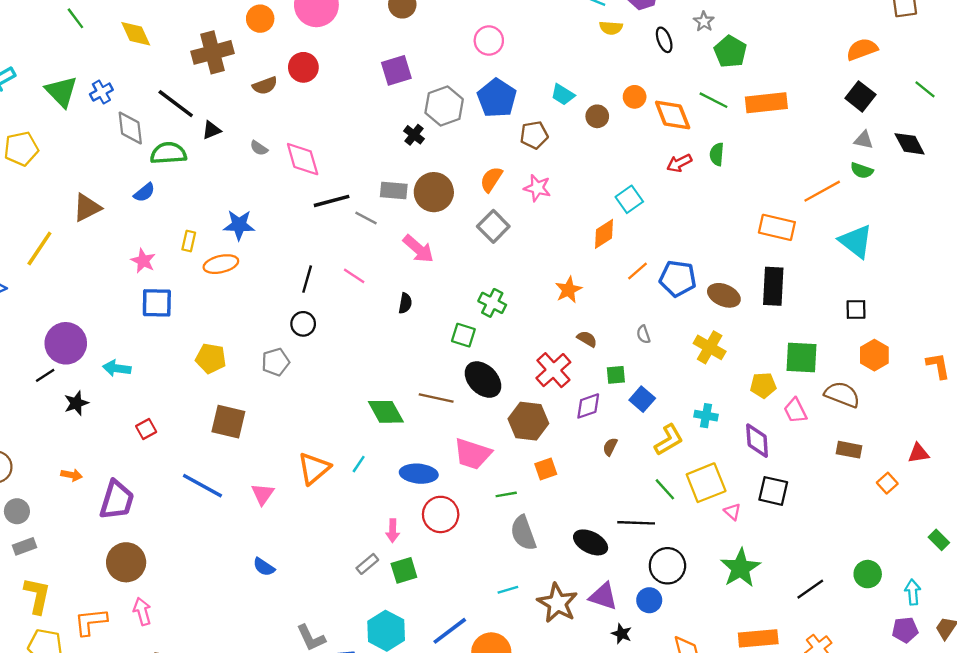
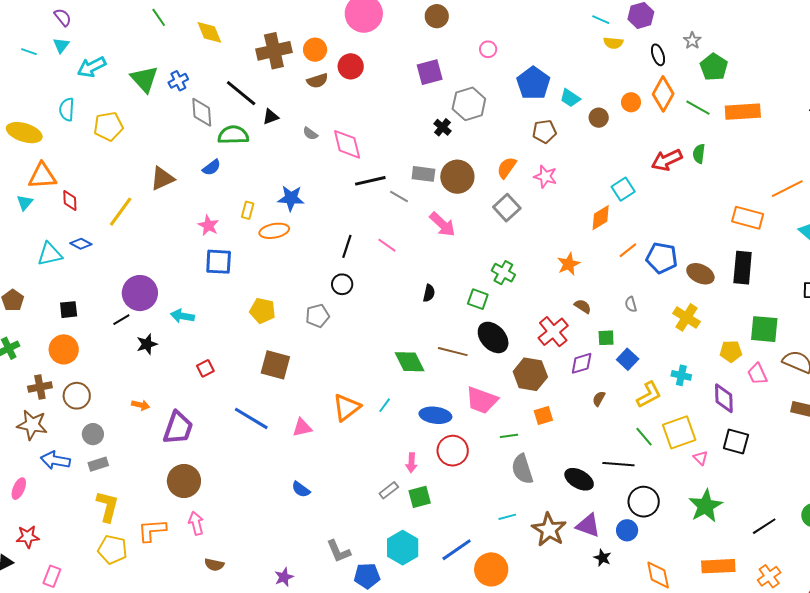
orange circle: (260, 19) -> (315, 50), moved
pink circle: (489, 41) -> (488, 49), moved, size x0.7
blue pentagon: (497, 98) -> (533, 83), moved
orange diamond: (673, 115) -> (663, 94), moved, turned 48
red arrow: (679, 163) -> (667, 160), size x1.4
black semicircle: (405, 303) -> (429, 293), moved
pink triangle: (263, 494) -> (302, 427), turned 40

